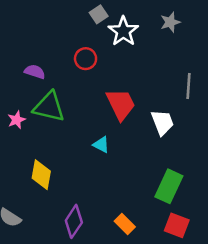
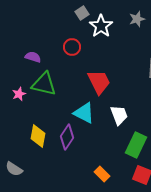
white trapezoid: (162, 122) -> (119, 115), moved
cyan triangle: (101, 145) -> (84, 113), size x1.6
purple diamond: (74, 221) -> (67, 137), moved

